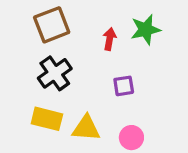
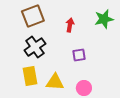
green star: (146, 30) -> (104, 19), moved
yellow rectangle: (47, 119) -> (30, 76), turned 66

